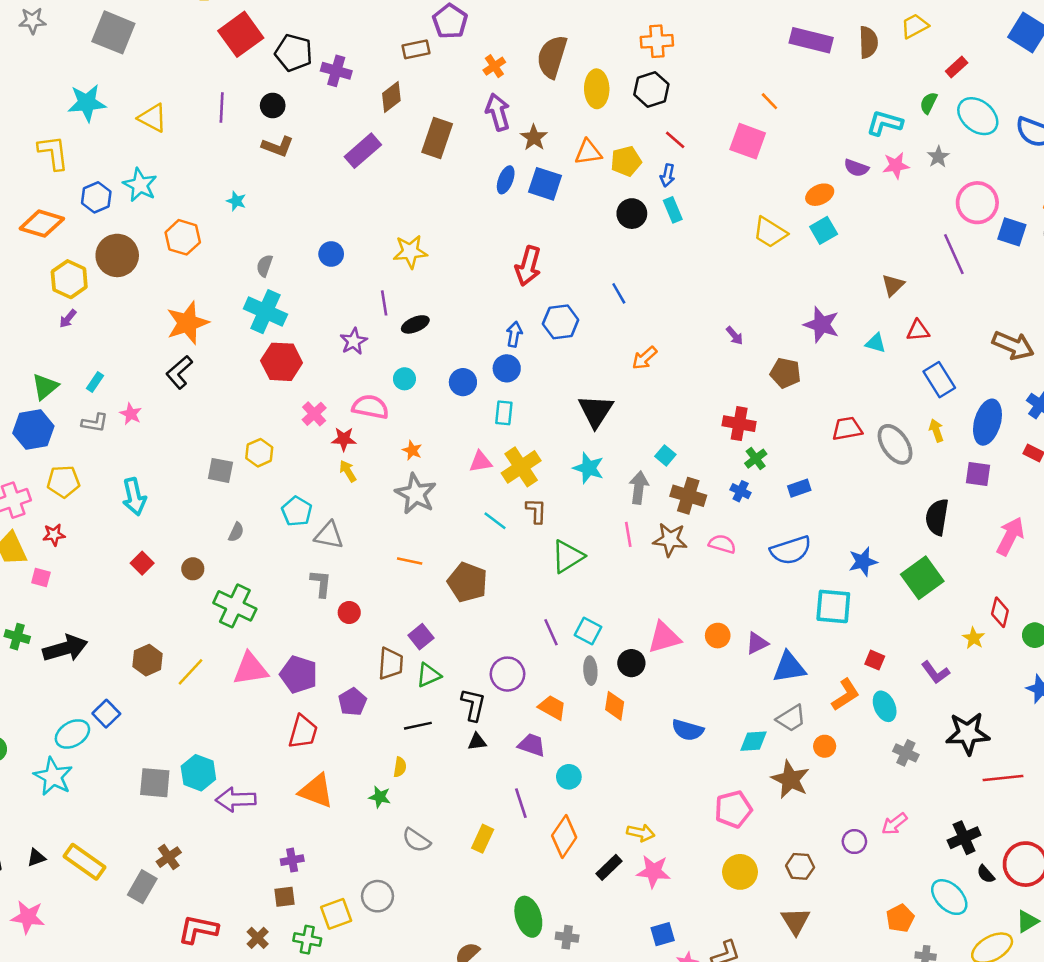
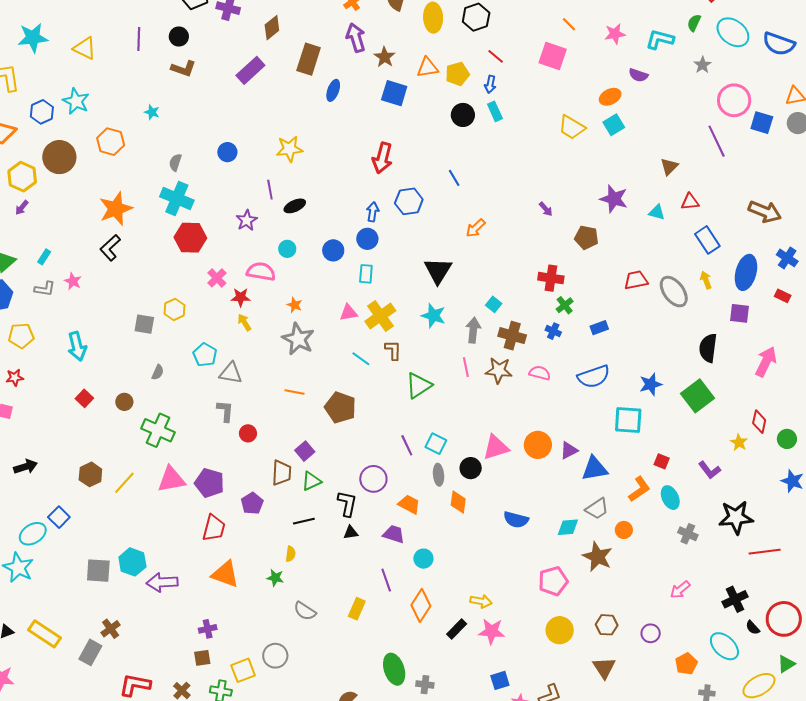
pink star: (896, 165) -> (615, 34), moved
blue ellipse: (506, 180) -> (333, 90), moved
orange circle: (718, 636) -> (538, 445), size x1.4
black arrow: (65, 648) -> (26, 467), size x0.7
purple circle: (854, 842) -> (651, 633), moved

